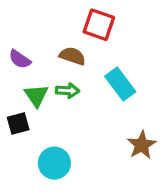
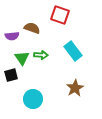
brown semicircle: (72, 56) -> (32, 28), moved
purple semicircle: (20, 59) -> (12, 36), turned -40
brown star: (142, 145) -> (75, 88), moved

